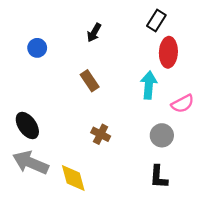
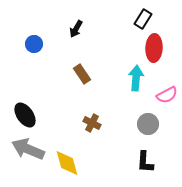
black arrow: (94, 33) -> (76, 29), moved

